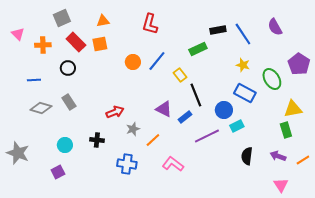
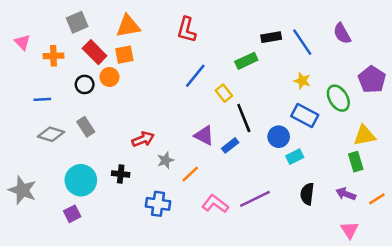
orange triangle: (103, 21) -> (128, 26), size x1.5
orange circle: (133, 62) -> (109, 77), moved
purple line: (207, 136) -> (255, 199), moved
cyan circle: (65, 145) -> (81, 180), size x1.6

